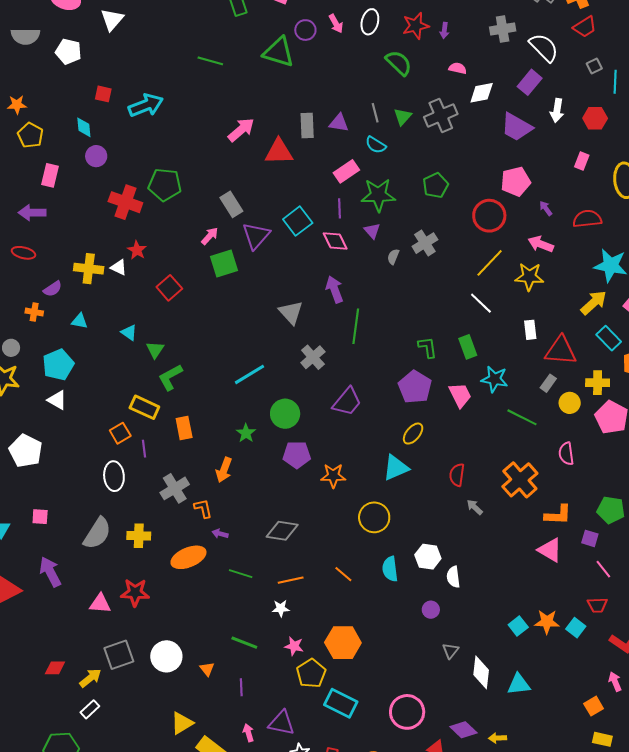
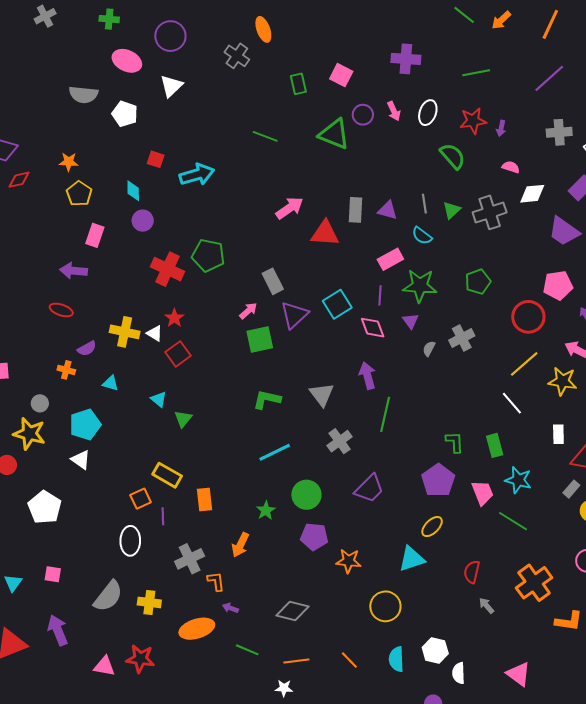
red square: (169, 288) -> (178, 354), moved
green L-shape: (170, 377) -> (267, 399), moved, turned 36
green line: (522, 417) -> (513, 521), moved
pink triangle: (550, 550) -> (519, 674), moved

